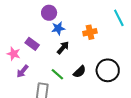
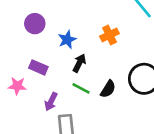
purple circle: (49, 13) -> (35, 24), moved
purple arrow: (23, 71) -> (51, 102), moved
green line: (57, 74) -> (81, 88), moved

